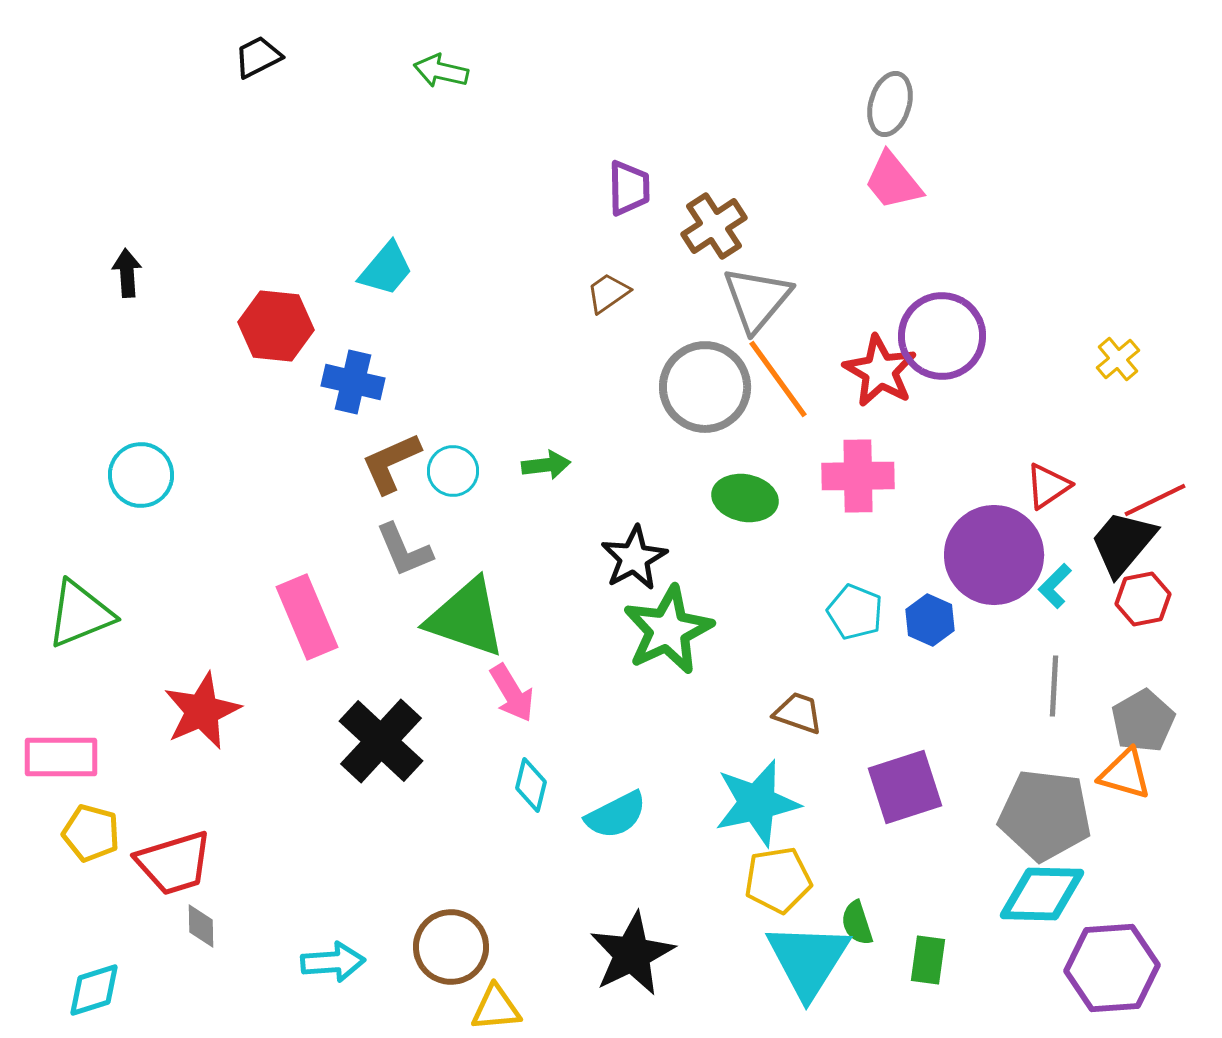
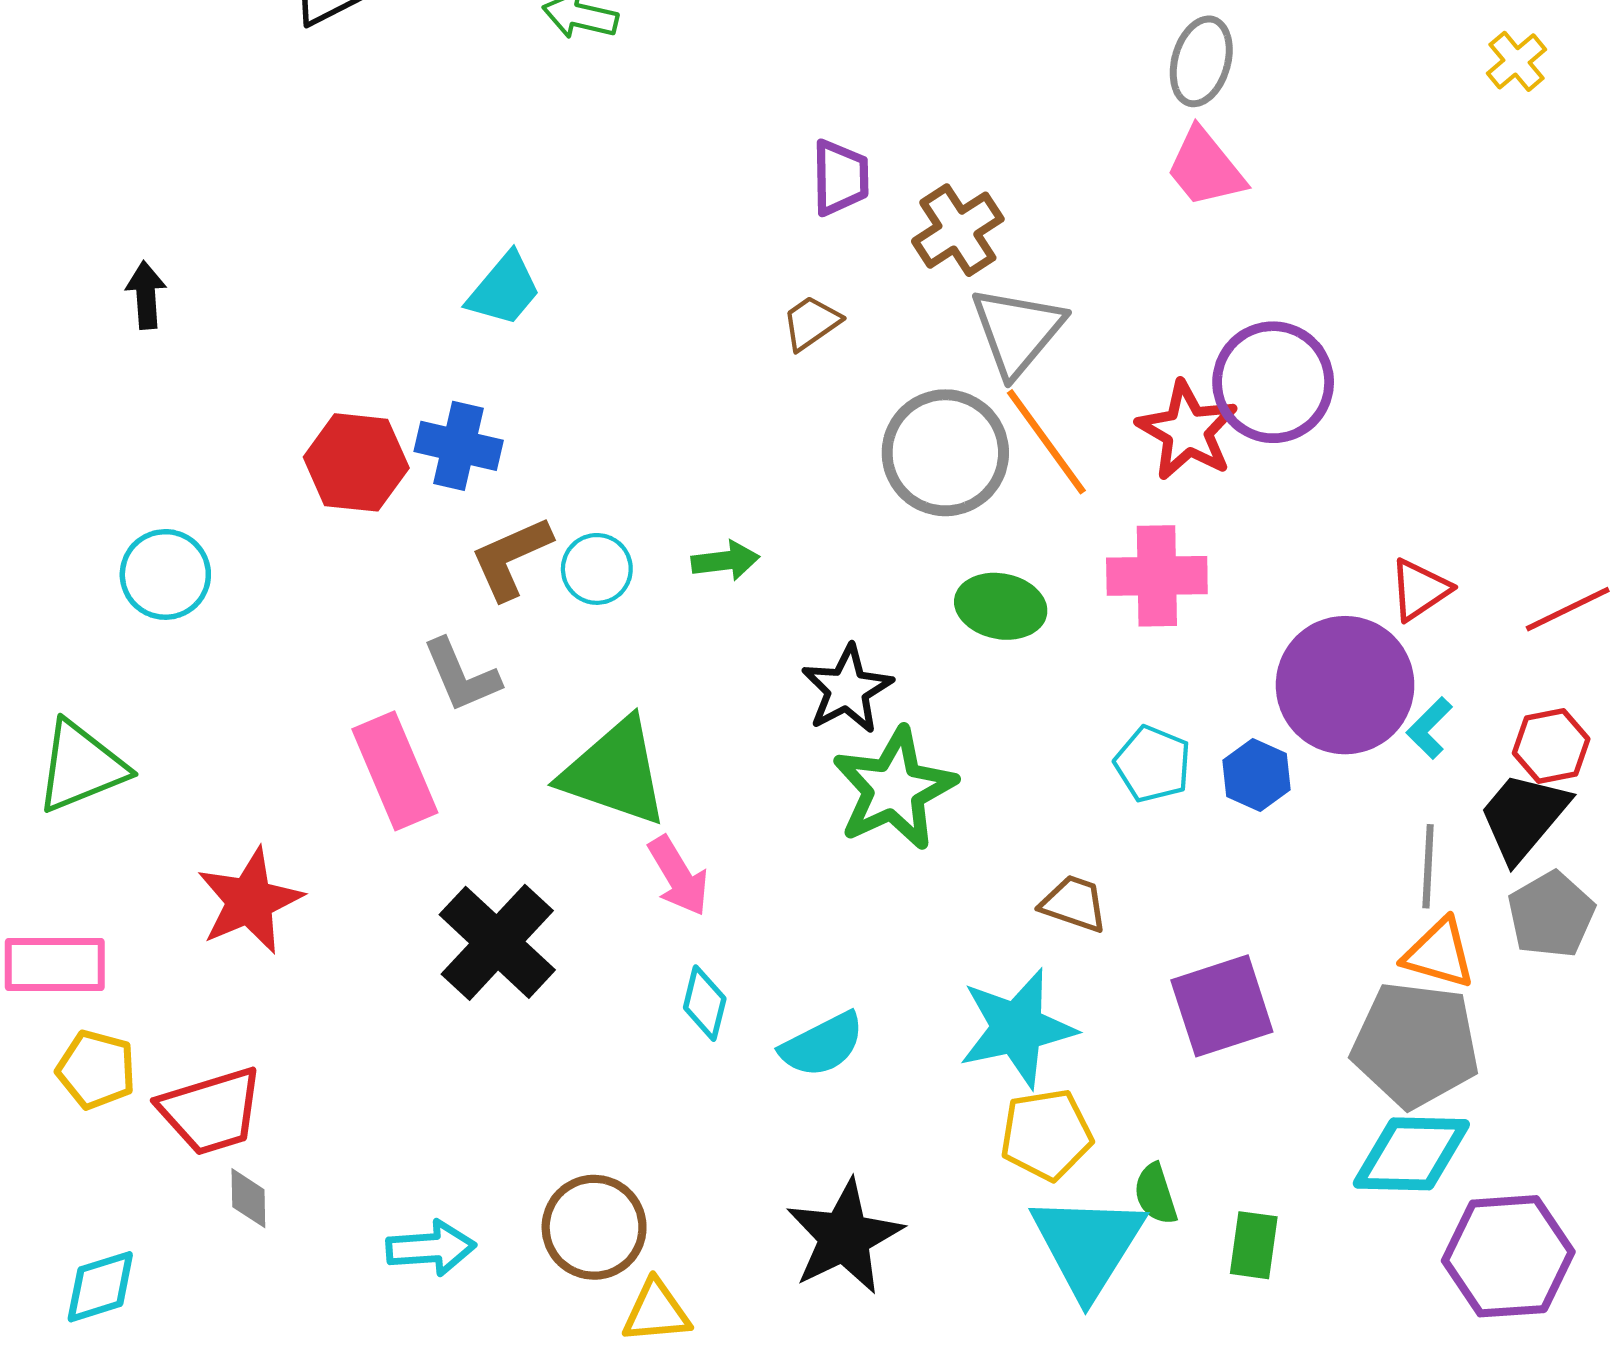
red hexagon: (276, 326) -> (356, 462), moved
yellow cross: (1118, 359) -> (1517, 61), moved
black trapezoid: (1123, 543) -> (1523, 816), moved
gray L-shape: (404, 550) -> (461, 675), moved
orange triangle: (1125, 774) -> (1439, 953), moved

